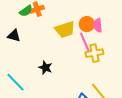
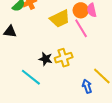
yellow cross: (94, 53) -> (64, 58), moved
cyan line: (16, 82) -> (31, 77), moved

